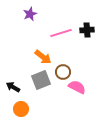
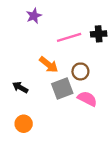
brown circle: (63, 72) -> (80, 71), moved
gray square: (41, 80) -> (62, 88), moved
black arrow: (13, 87) -> (20, 87), moved

